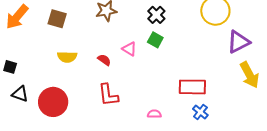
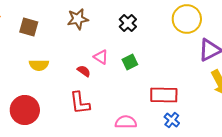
green square: (155, 40) -> (130, 62), moved, turned 35
red semicircle: (104, 60) -> (84, 71), moved
pink semicircle: (154, 114) -> (126, 122), size x1.5

